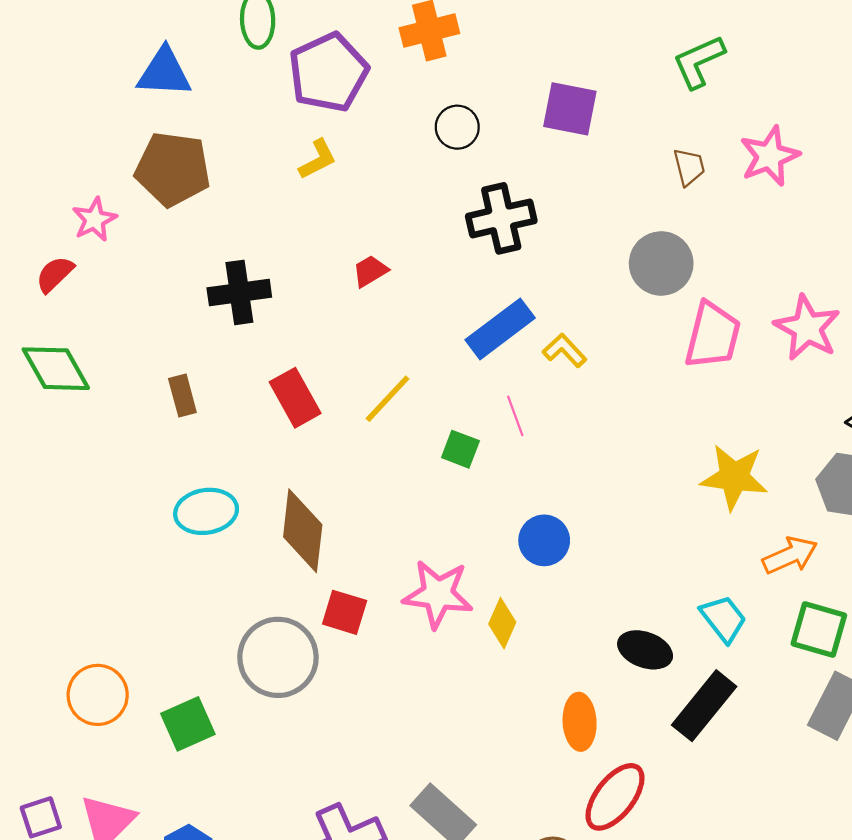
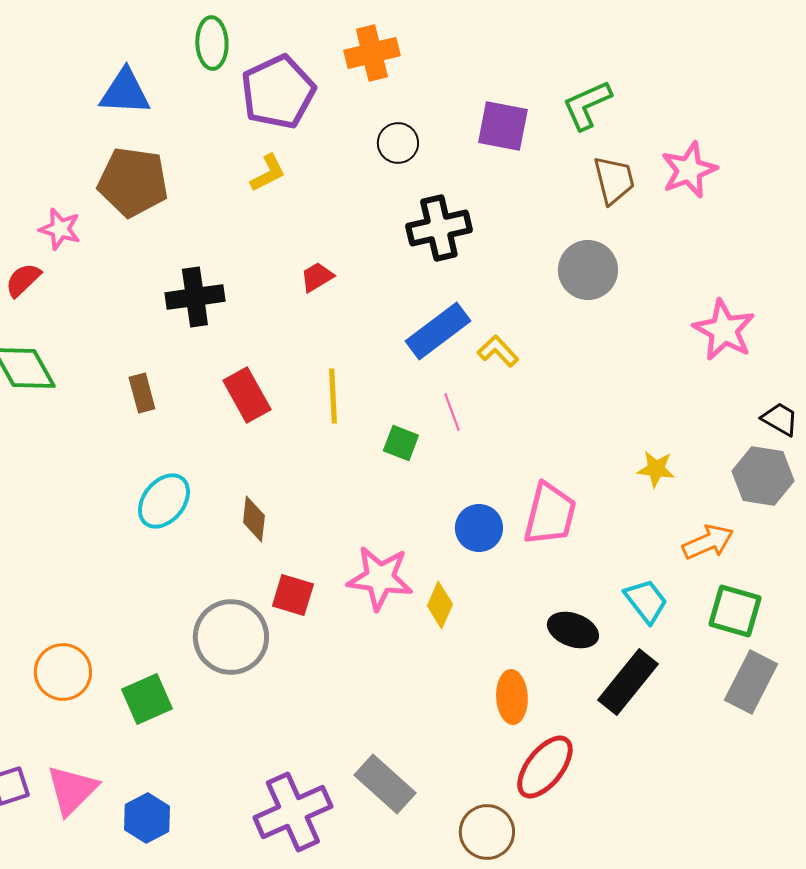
green L-shape: (699, 62) -> (587, 105), moved
brown trapezoid: (689, 167) -> (614, 180), size x1.4
pink star: (94, 219) -> (60, 229), turned -30
pink trapezoid: (713, 335) -> (550, 514), moved
yellow line: (387, 399) -> (333, 396), turned -46
yellow star: (734, 477) -> (656, 469), size x0.6
cyan ellipse: (206, 511) -> (164, 501), turned -42
brown diamond: (303, 531) -> (254, 519), size x0.6

